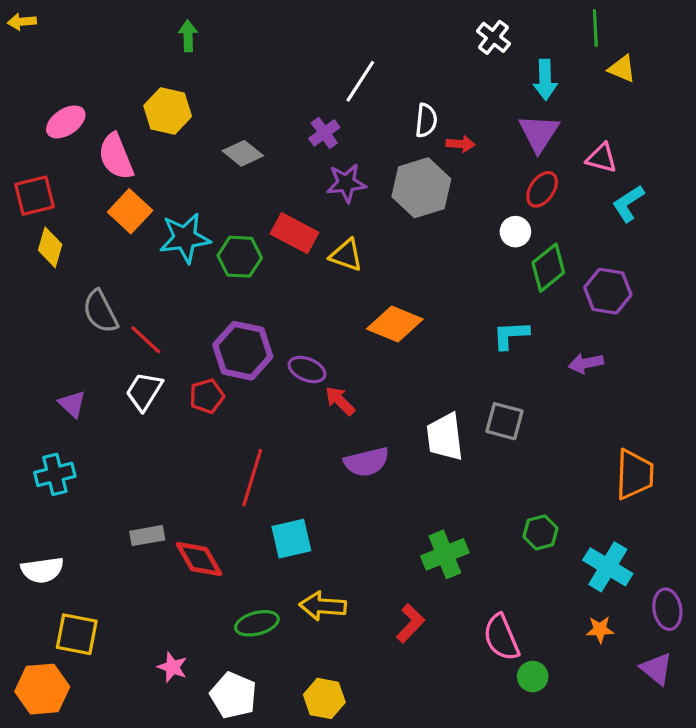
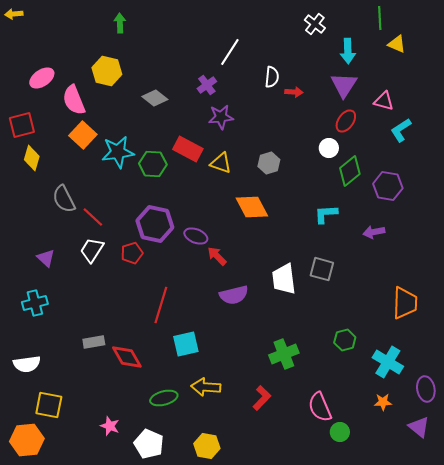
gray hexagon: (421, 188) -> (269, 163), moved, size x0.6
orange diamond: (395, 324) -> (252, 207), turned 40

